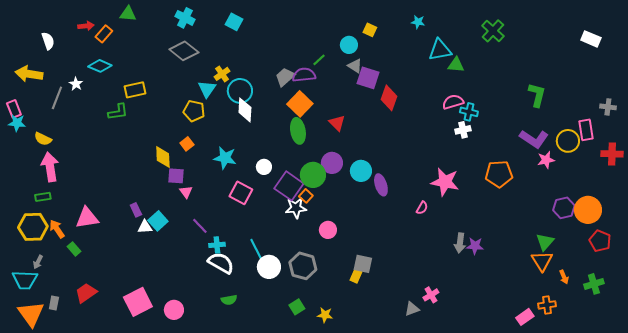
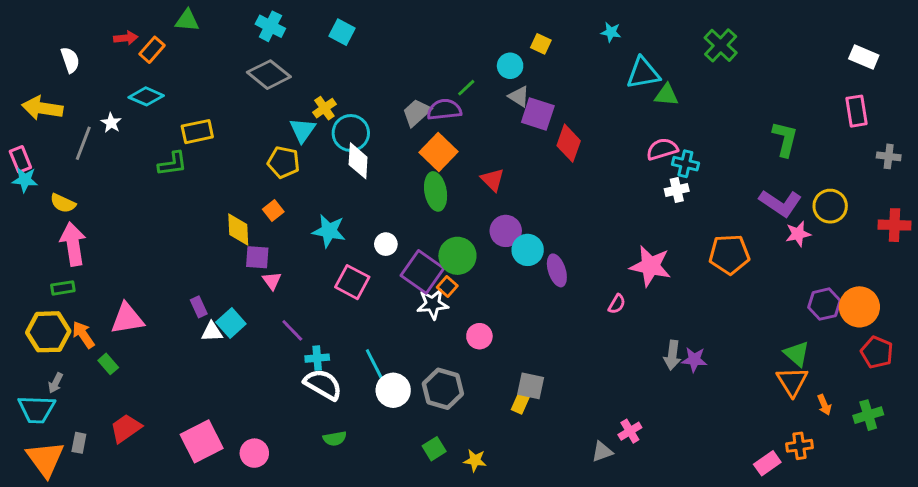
pink rectangle: (586, 130) -> (856, 111), moved
purple circle: (332, 163) -> (506, 231), moved
green triangle: (545, 242) -> (797, 354), turned -30

